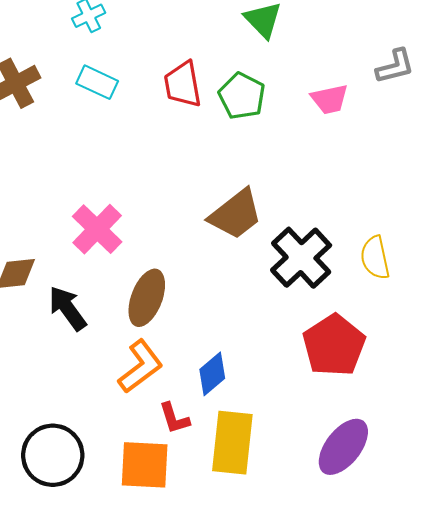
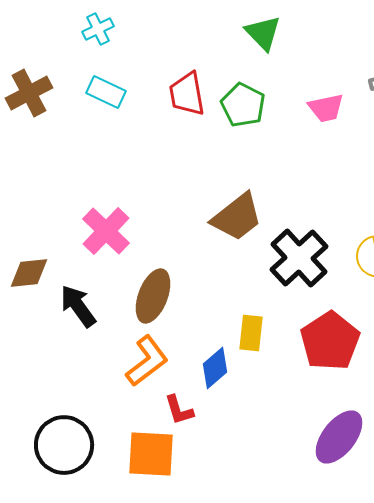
yellow rectangle: (232, 443) -> (251, 333), moved, size x0.6

